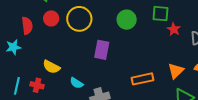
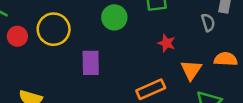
red star: (174, 29) -> (166, 43), moved

